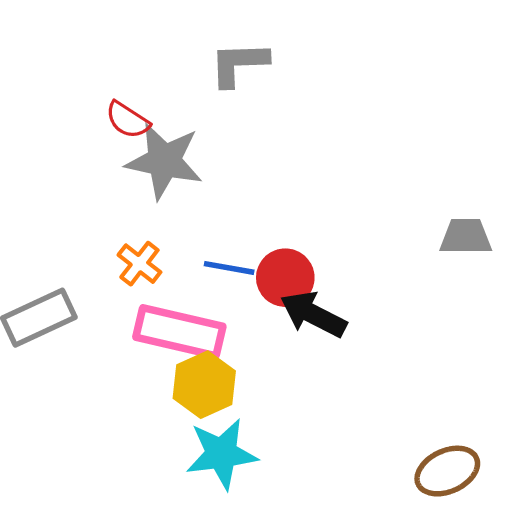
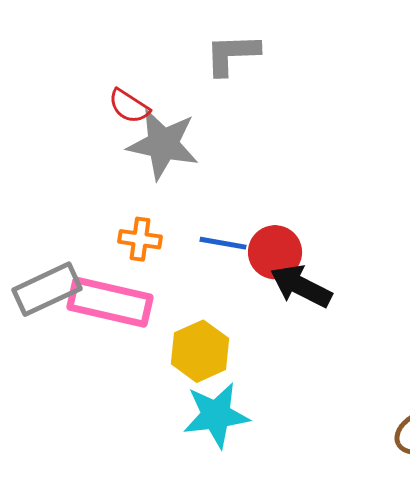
orange cross: (139, 264) -> (140, 239), turned -30
pink rectangle: (179, 332) -> (110, 302), moved

